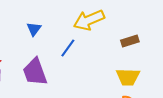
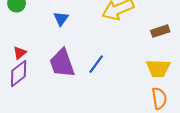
blue line: (68, 48) -> (96, 64), moved

